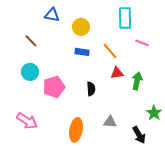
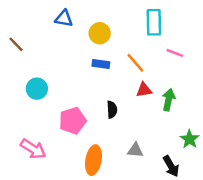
brown line: (31, 41) -> (16, 44), moved
pink pentagon: (54, 87) -> (73, 121), moved

